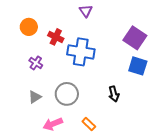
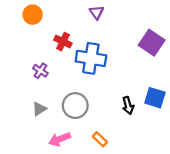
orange circle: (29, 27) -> (33, 15), moved
blue square: (138, 66) -> (155, 98), moved

